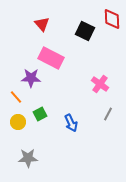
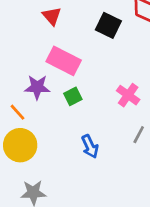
green square: (40, 114) -> (73, 96), moved
yellow circle: (18, 122) -> (20, 145), size x1.6

